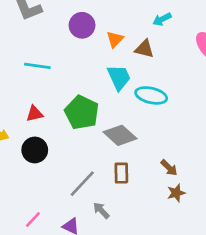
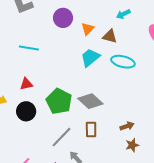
cyan trapezoid: (119, 77) -> (90, 58), turned -105
cyan ellipse: (151, 95) -> (123, 62), moved
green pentagon: (82, 112) -> (59, 101), moved
brown arrow: (169, 168) -> (127, 126), turned -64

